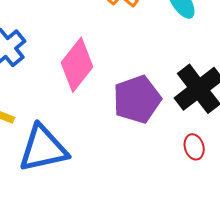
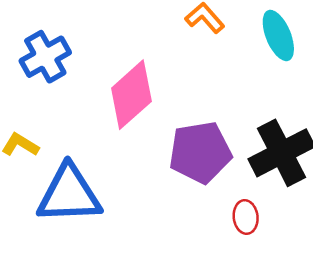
red ellipse: (194, 147) -> (246, 217), moved

